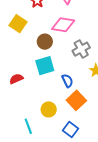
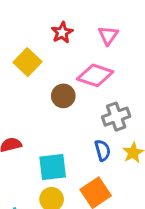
cyan square: (45, 66) -> (53, 167), moved
blue semicircle: (67, 81) -> (103, 150), moved

